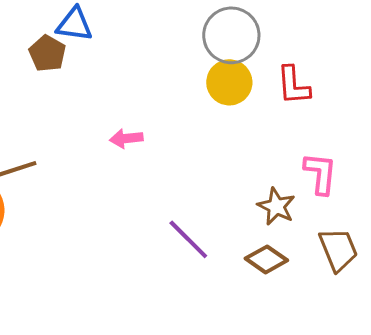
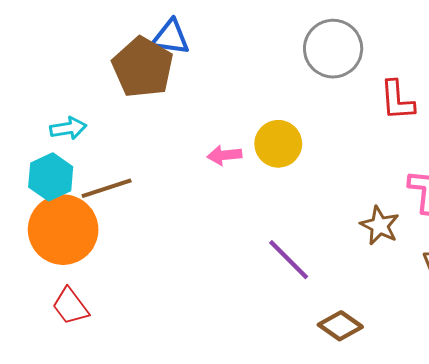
brown pentagon: (47, 53) -> (143, 67), size x1.6
yellow circle: (229, 82) -> (278, 144), moved
brown diamond: (266, 259) -> (340, 326), moved

